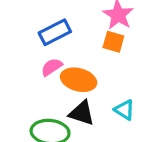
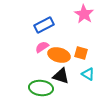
orange square: (113, 42) -> (81, 53), moved

